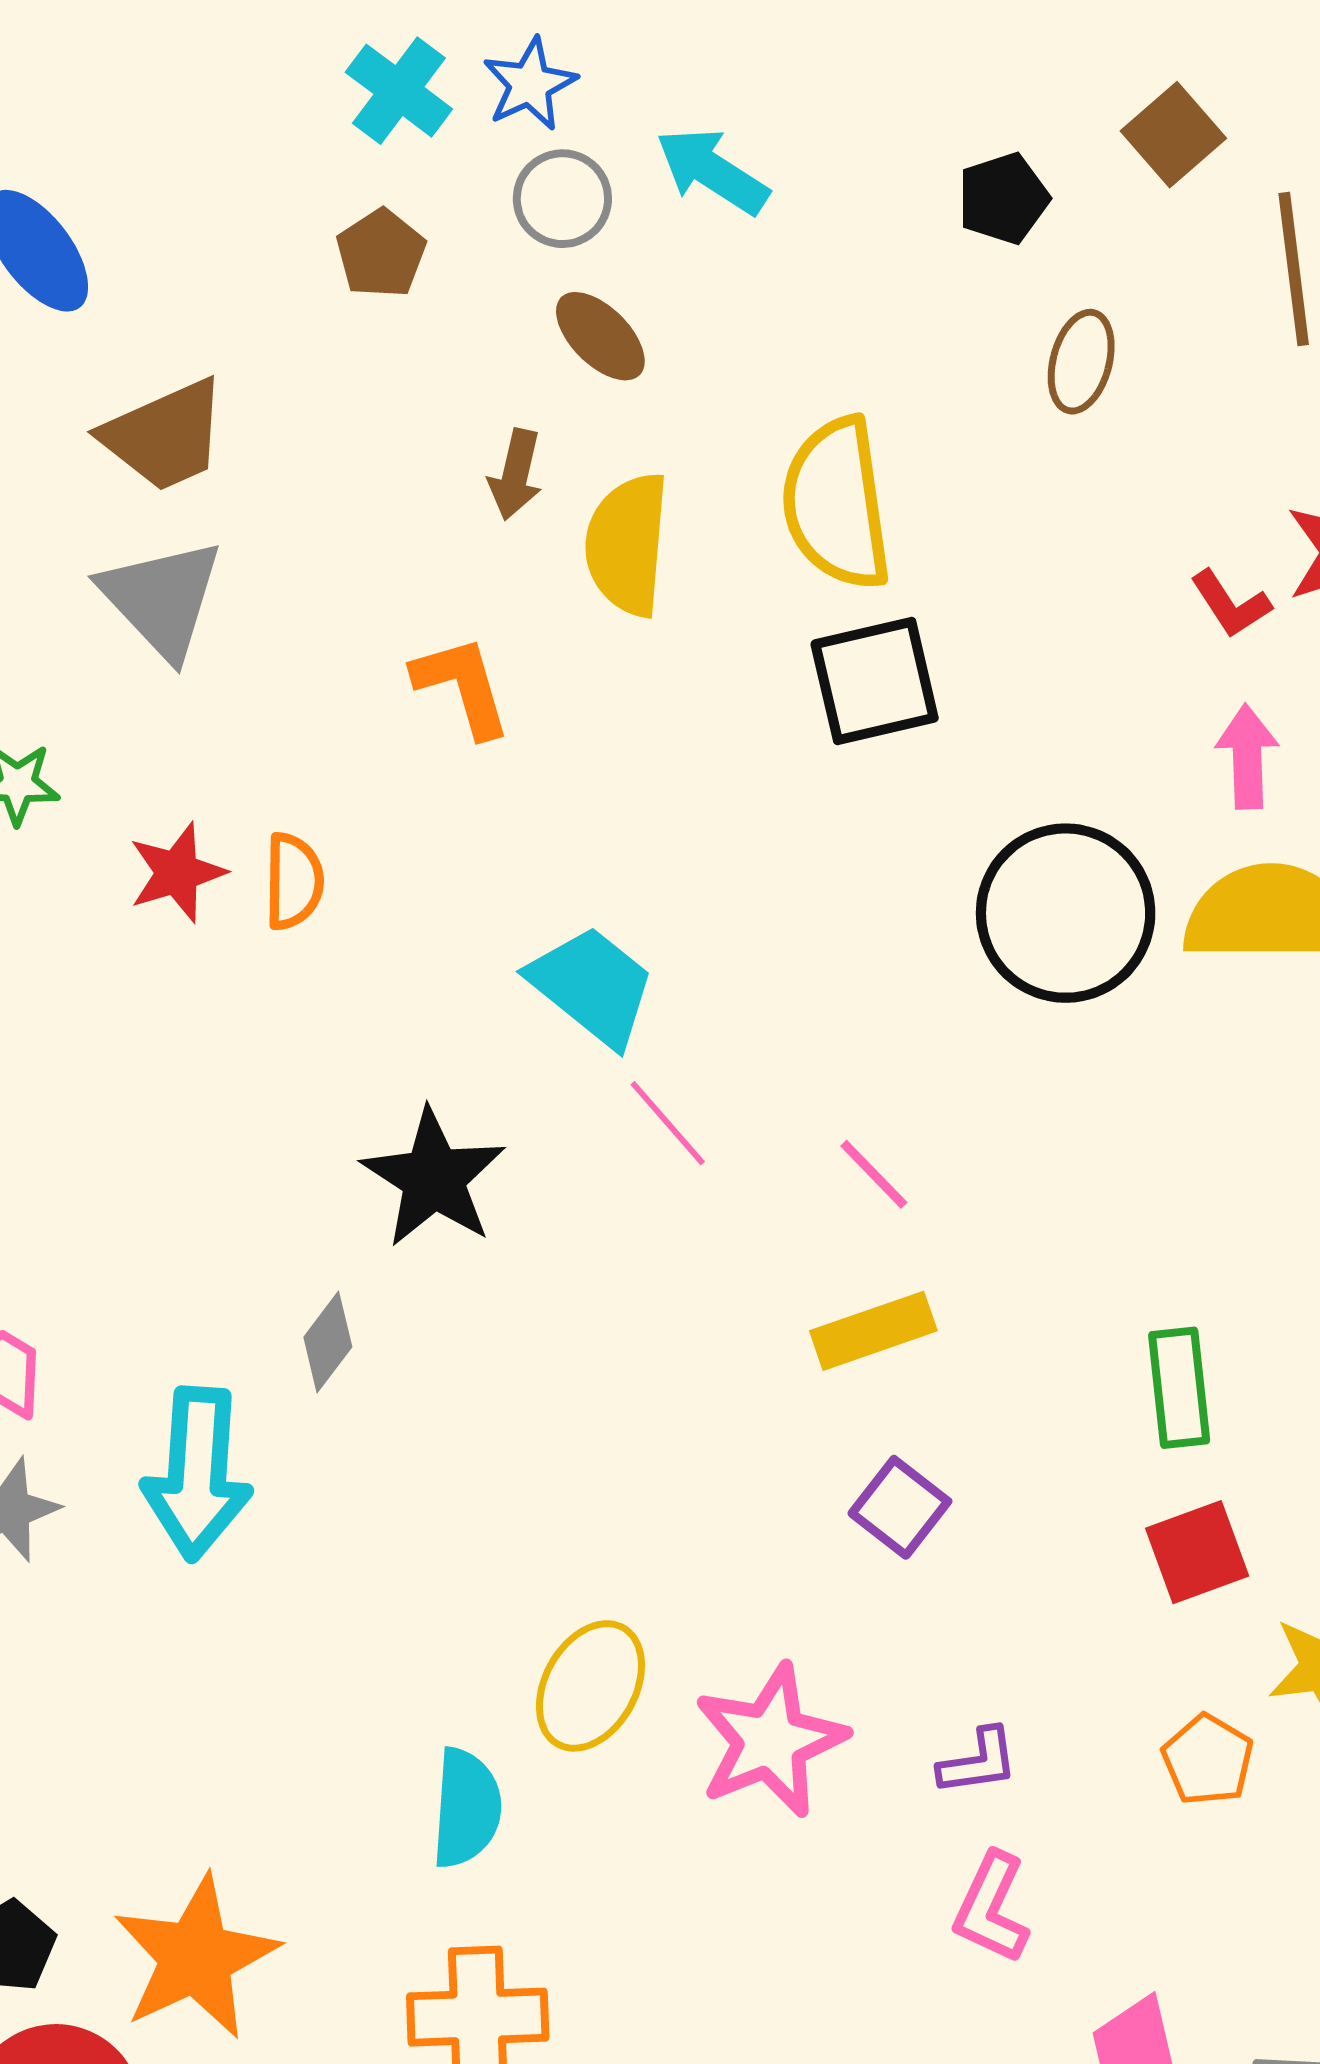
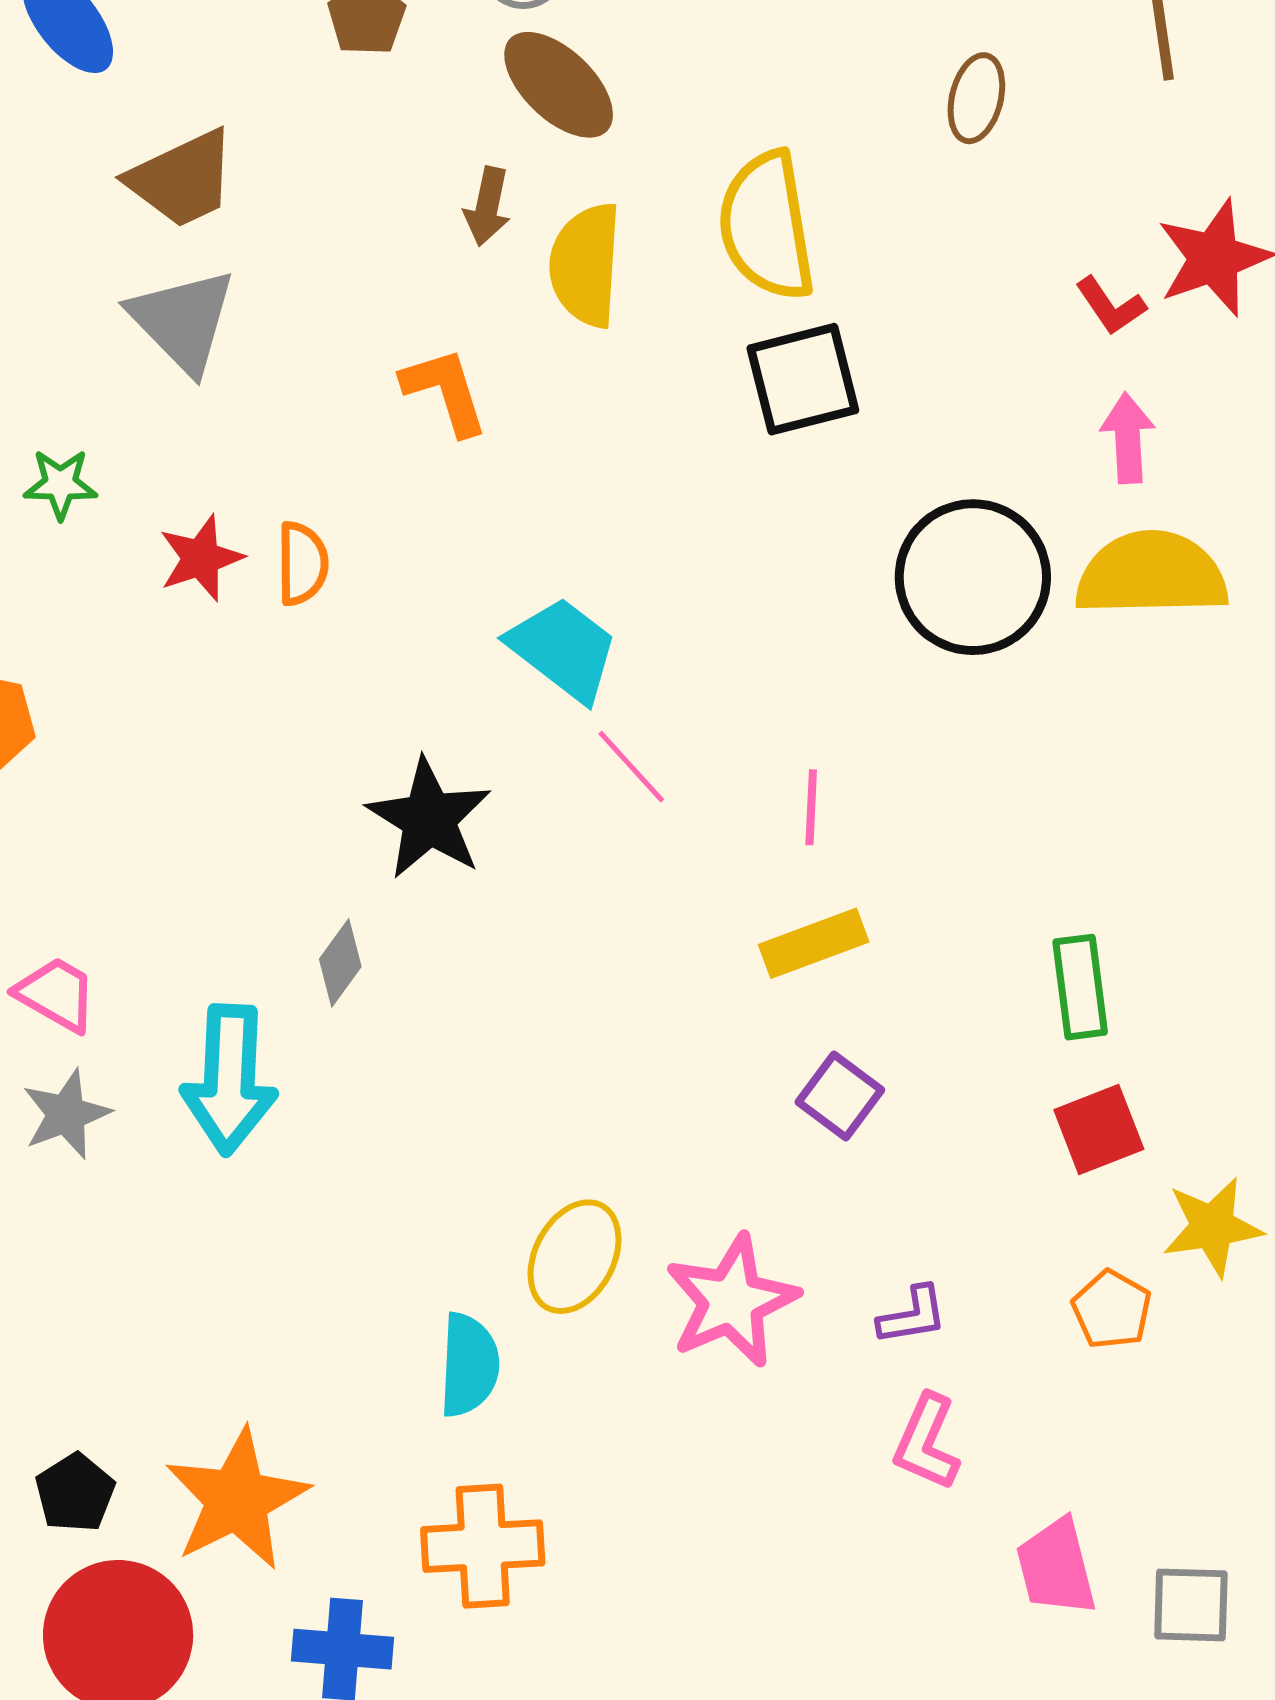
brown ellipse: (600, 336) -> (559, 85), size x1.4
pink line: (874, 1174) -> (811, 807), turned 48

